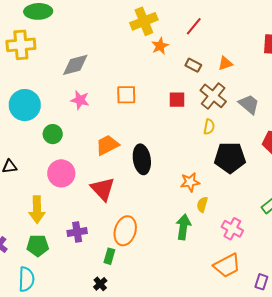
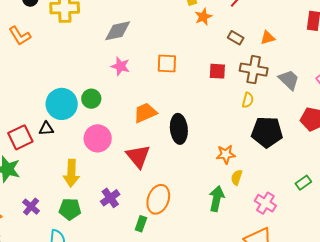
brown cross: (213, 96) -> (254, 70), turned -32
cyan circle: (25, 105) -> (62, 104), moved
purple cross: (77, 232) -> (110, 198), turned -30

